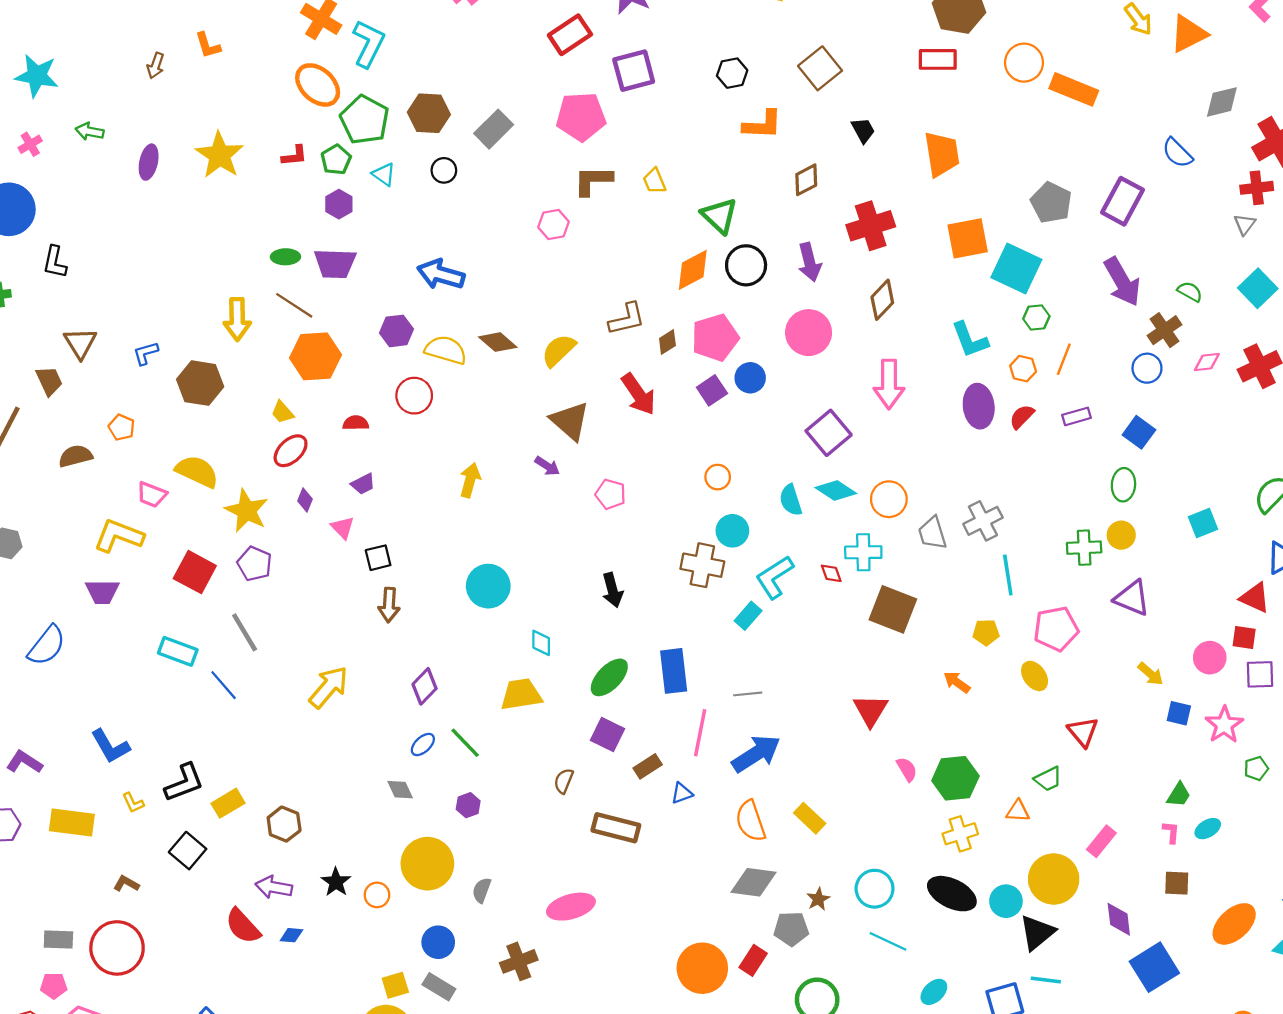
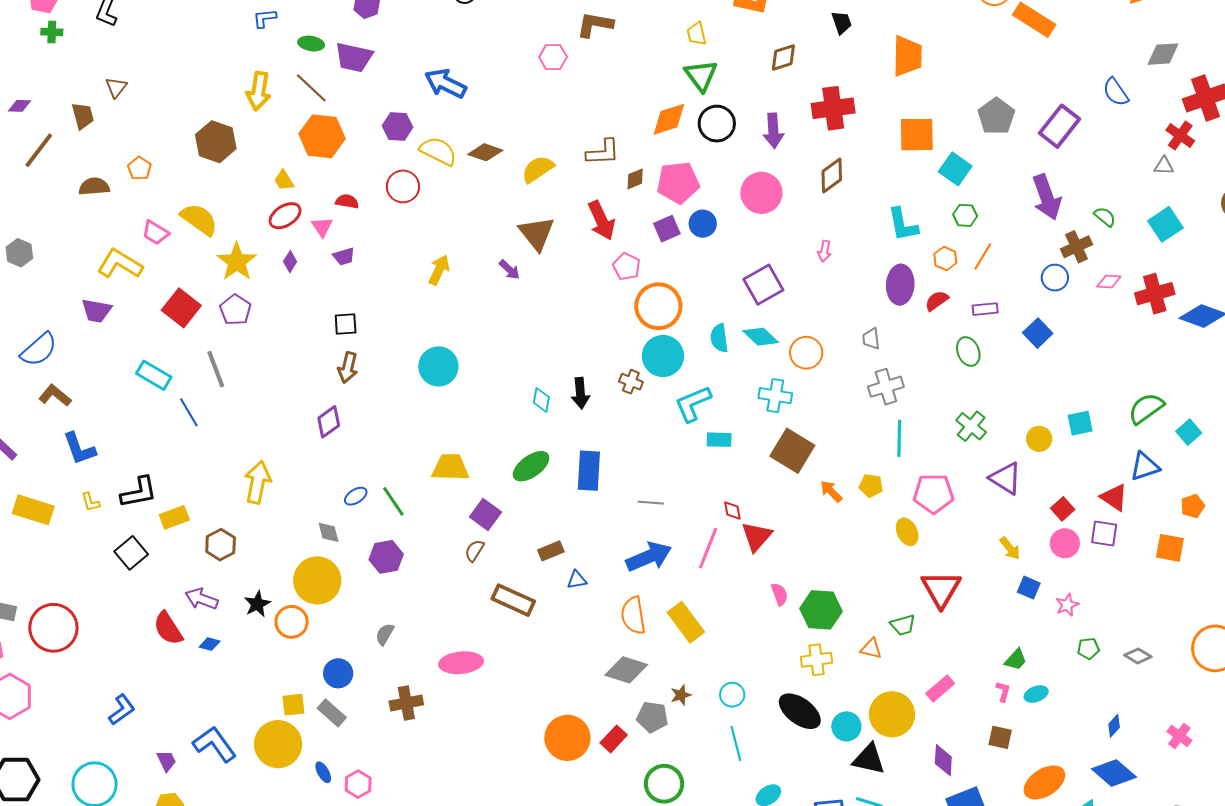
yellow trapezoid: (654, 181) -> (697, 34), moved
red cross: (1257, 188) -> (1180, 135), turned 32
gray triangle: (1245, 224) -> (1164, 166), turned 45
cyan square: (1016, 269) -> (955, 169), size x0.7
brown diamond: (498, 342) -> (485, 152), turned -32
brown triangle: (80, 343) -> (116, 87), size x0.7
blue L-shape: (146, 353) -> (265, 18), moved
pink arrow: (889, 384) -> (824, 251), size x0.5
orange circle: (718, 477) -> (658, 306), size x2.0
green ellipse: (1123, 485) -> (968, 352), moved, turned -36
pink pentagon: (611, 494) -> (627, 266), moved
pink triangle: (343, 528) -> (322, 227), moved
cyan circle: (732, 531) -> (663, 356), size x1.4
gray trapezoid: (932, 533) -> (871, 339), moved, size x0.7
yellow circle: (1121, 535) -> (1039, 439), moved
green cross: (1084, 548) -> (971, 426), turned 32
brown cross: (702, 565) -> (631, 382), size x0.6
red diamond: (831, 573) -> (732, 511), moved
black arrow: (612, 590) -> (580, 393), moved
cyan rectangle: (748, 616) -> (719, 440), moved, turned 40
red square: (1244, 637) -> (1063, 509), moved, turned 30
cyan diamond: (541, 643) -> (541, 400), moved
purple square: (1260, 674) -> (1104, 534), moved
orange arrow: (957, 682) -> (831, 491), moved
purple diamond: (425, 686) -> (329, 422), moved
yellow arrow: (329, 687) -> (258, 482), moved, turned -39
pink star: (1224, 725) -> (1067, 605), size x0.7
red triangle: (1083, 732) -> (941, 589), size x1.4
pink line: (700, 733) -> (708, 548), moved
purple square: (607, 734) -> (485, 515), moved
purple hexagon: (468, 805) -> (386, 557), size x1.5
yellow rectangle: (810, 818) -> (686, 622), size x1.4
yellow circle: (427, 864) -> (317, 580), moved
brown L-shape: (126, 884) -> (55, 396), moved, size x1.4
cyan circle: (875, 889) -> (732, 695), size x0.7
orange circle: (377, 895) -> (292, 622), size x1.4
black triangle: (1037, 933) -> (869, 759), turned 42
cyan line: (888, 941) -> (736, 743), turned 40

